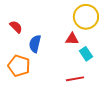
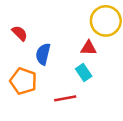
cyan rectangle: (86, 54) -> (84, 73), moved
red line: (75, 79) -> (65, 98), moved

